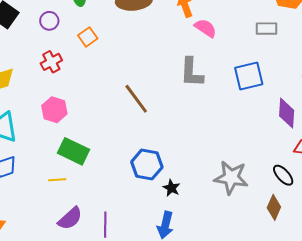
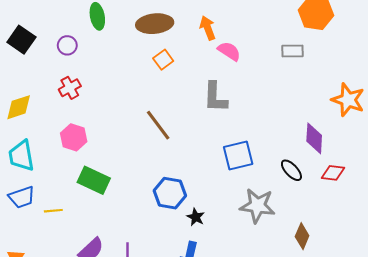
orange square: (88, 37) -> (163, 60), moved
blue square: (249, 76) -> (238, 156), moved
black ellipse: (283, 175) -> (291, 170), moved
yellow line: (57, 180) -> (53, 211), moved

